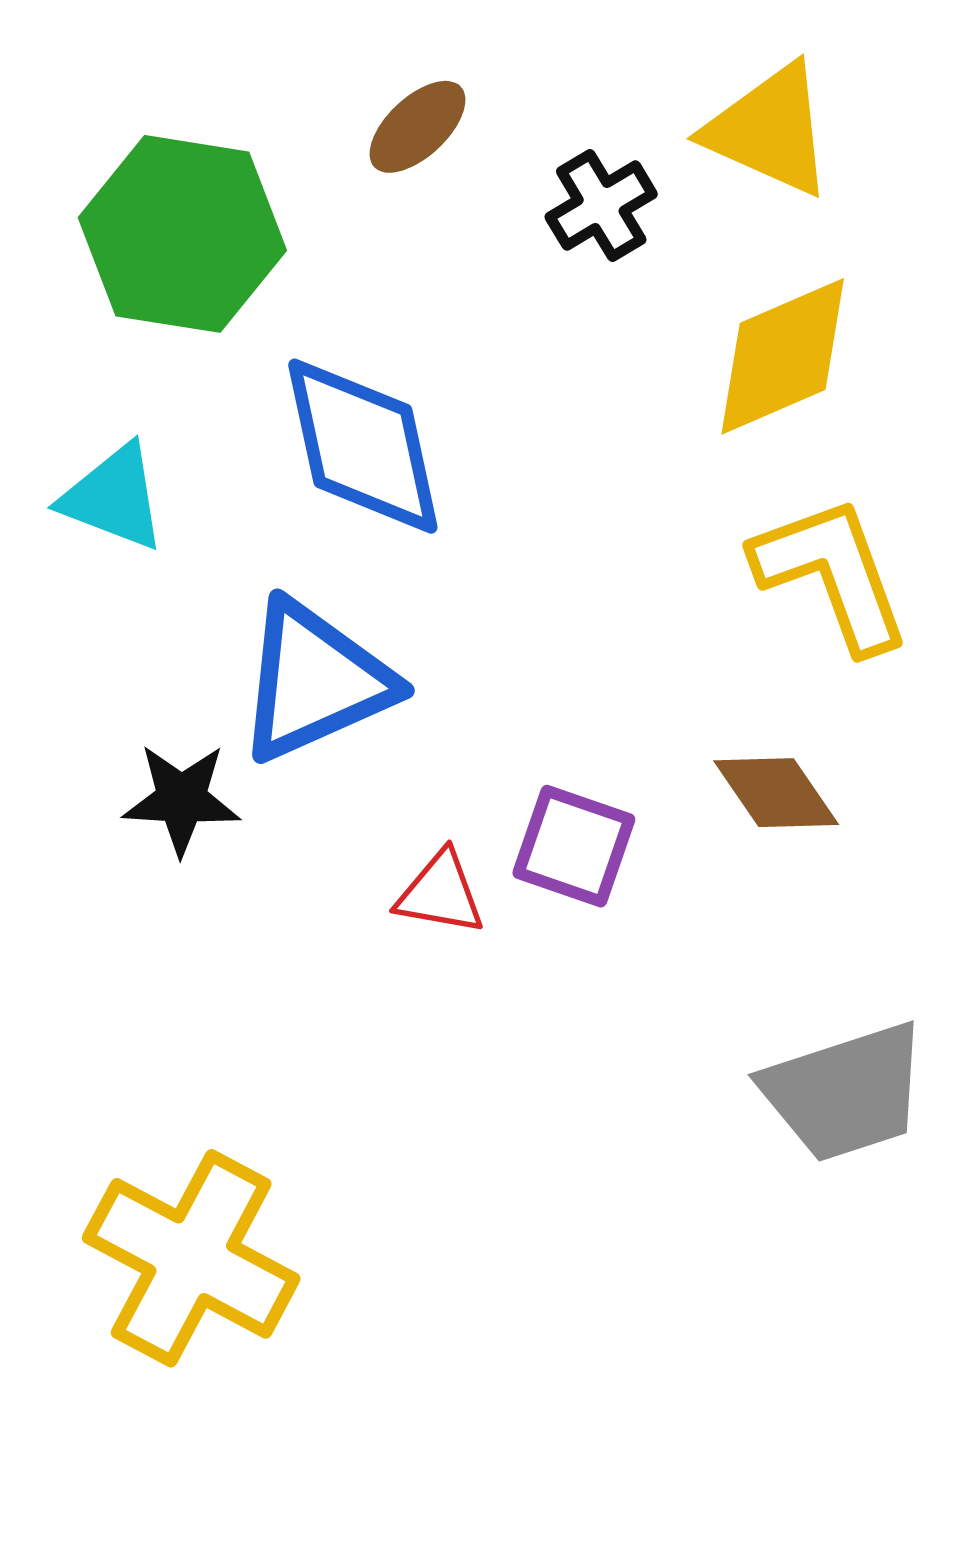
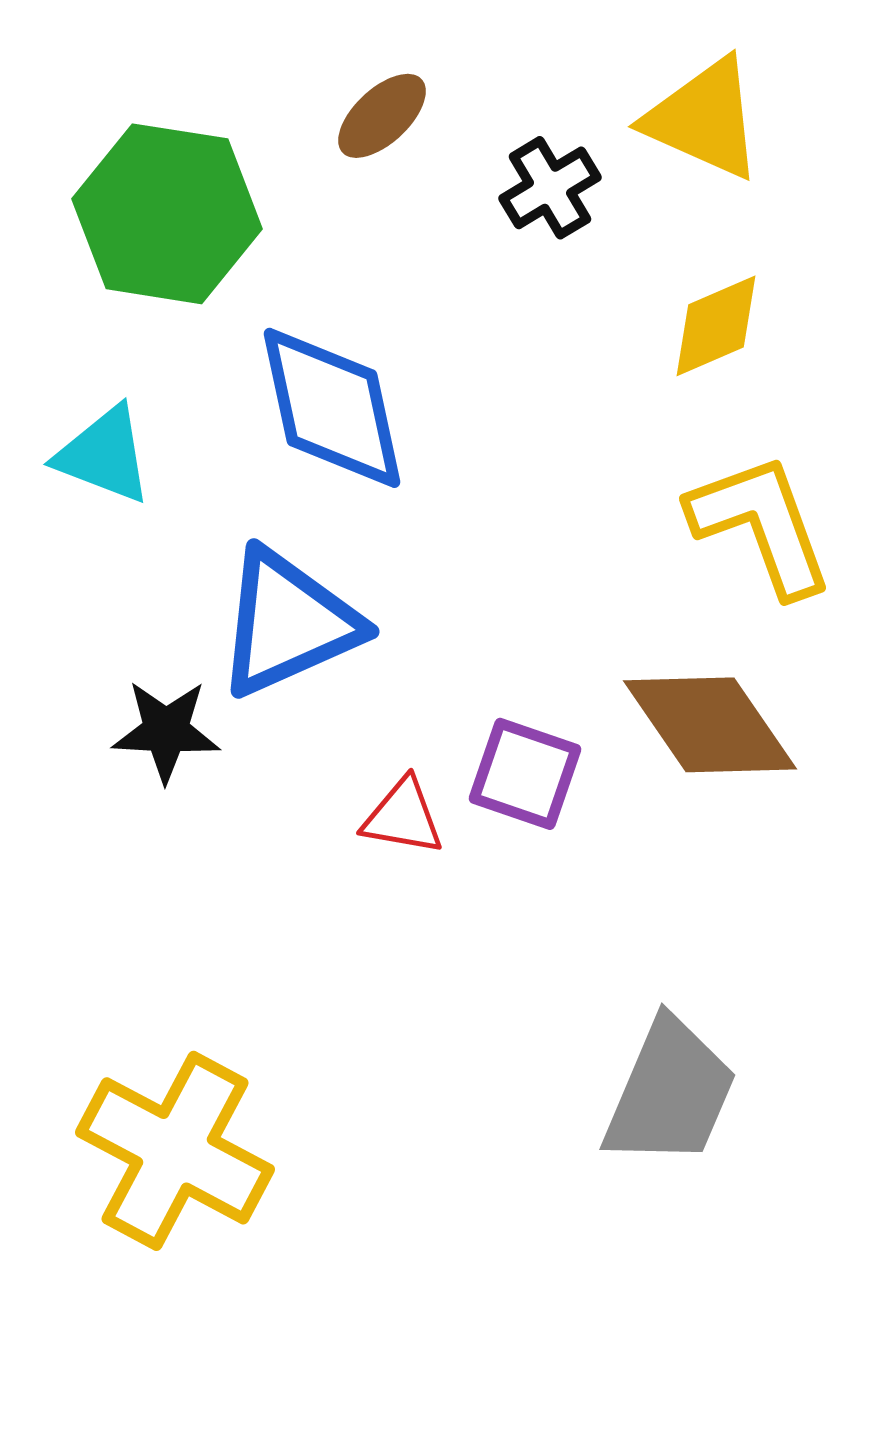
yellow diamond: (783, 356) -> (716, 326), size x0.7
brown diamond: (776, 793) -> (710, 725), size x1.5
gray trapezoid: (845, 1092) -> (670, 1093), moved, turned -49

